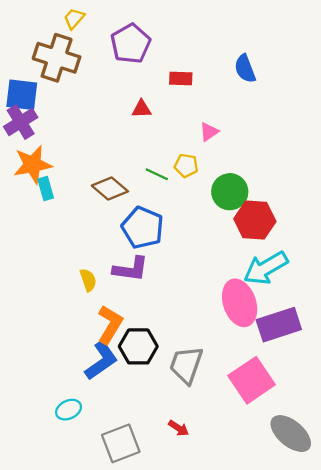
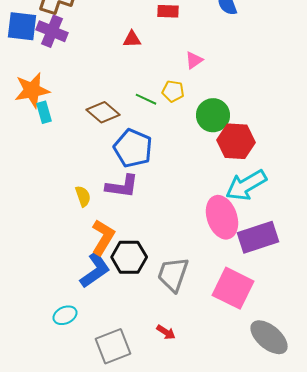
purple cross: (21, 122) -> (52, 31), moved, turned -36
pink square: (252, 380) -> (233, 288), turned -30

